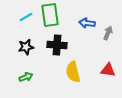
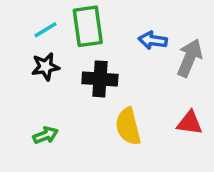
gray arrow: (108, 33) -> (190, 58), size x1.5
black star: (26, 47) -> (46, 67), moved

